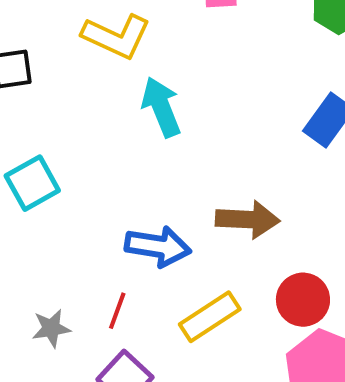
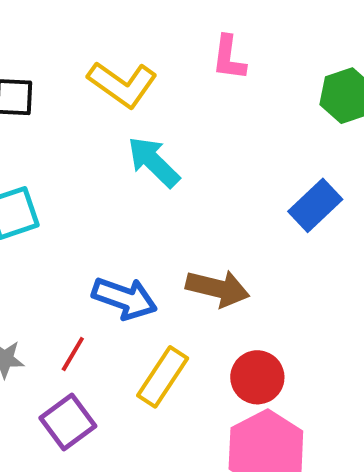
cyan arrow: (161, 107) -> (154, 162), turned -34
yellow rectangle: (210, 317) -> (163, 377), turned -34

